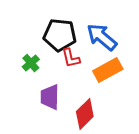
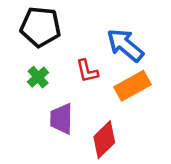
black pentagon: (60, 35) -> (40, 27), moved

